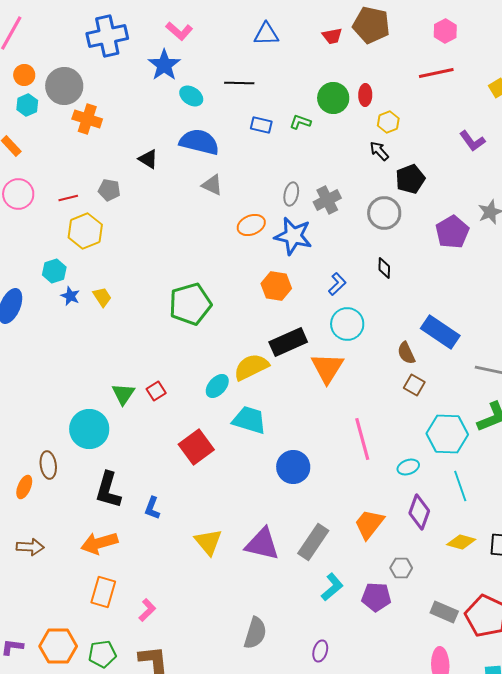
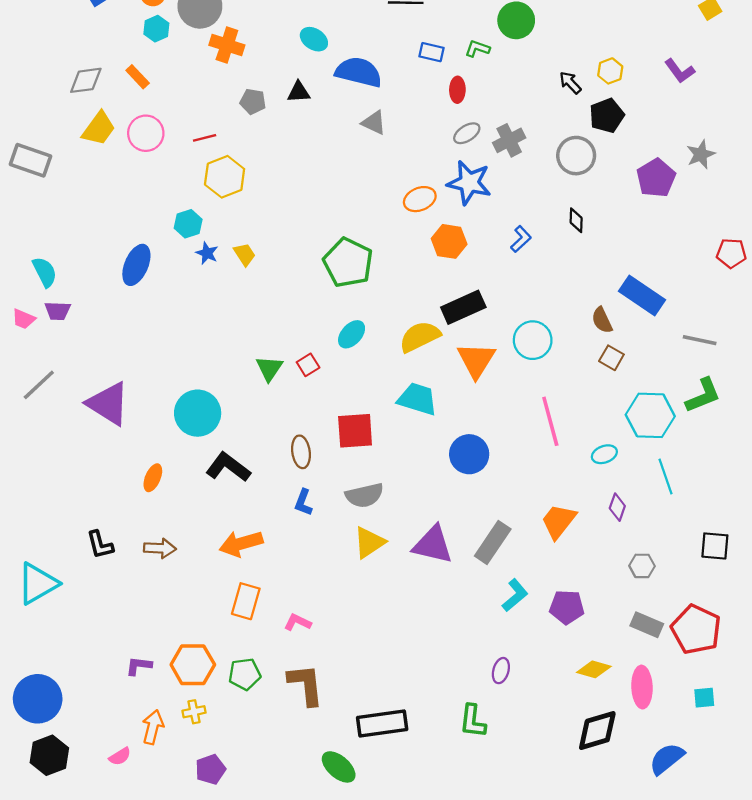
red ellipse: (365, 95) -> (457, 90), moved
cyan ellipse: (191, 96) -> (314, 39), moved
yellow hexagon: (388, 122) -> (610, 71), moved
black triangle: (148, 159) -> (299, 92), turned -35
gray pentagon: (109, 190) -> (253, 101), moved
gray ellipse: (291, 194) -> (467, 133), turned 45
orange ellipse: (251, 225) -> (420, 199), moved
green pentagon: (190, 304) -> (348, 263), turned -30
cyan circle: (347, 324) -> (533, 340), moved
orange triangle: (327, 368) -> (476, 360), moved
cyan ellipse: (217, 386) -> (352, 334), moved
cyan circle: (89, 429) -> (198, 413), moved
red square: (196, 447) -> (355, 431), turned 32
brown ellipse: (48, 465) -> (301, 452), moved
black L-shape: (108, 490) -> (228, 467), moved, turned 111
purple diamond: (419, 512) -> (617, 507), size x0.7
yellow triangle: (208, 542) -> (369, 542), turned 36
yellow diamond: (461, 542) -> (594, 669), moved
gray hexagon: (401, 568) -> (642, 566), moved
pink L-shape: (147, 610) -> (297, 622), turned -110
gray semicircle: (255, 633) -> (365, 495), moved, turned 60

